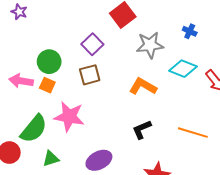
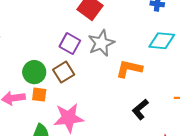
gray star: (150, 45) -> (101, 43), moved
brown square: (90, 75) -> (64, 72), moved

